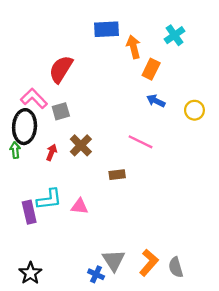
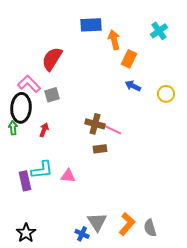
cyan cross: (175, 35) -> (159, 31), moved
pink line: (141, 142) -> (111, 129), moved
brown cross: (81, 145) -> (95, 124), moved, turned -30

